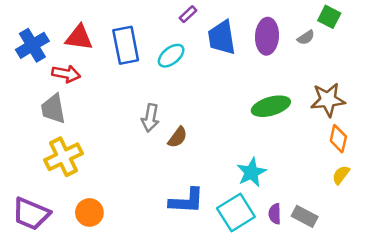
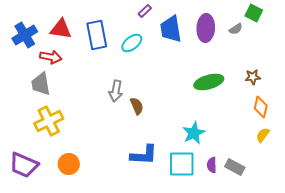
brown star: (328, 100) -> (253, 77), size x0.6
brown semicircle: (178, 137) -> (137, 106), turned -60
cyan square: (236, 212) -> (182, 164), turned 32

